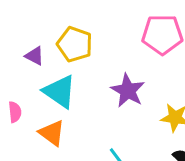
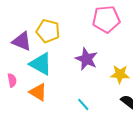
purple triangle: (35, 56) -> (22, 41), size x1.5

